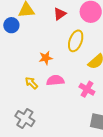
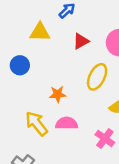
blue circle: (11, 25) -> (20, 65), moved
yellow arrow: (31, 83) -> (36, 123), size x1.5

